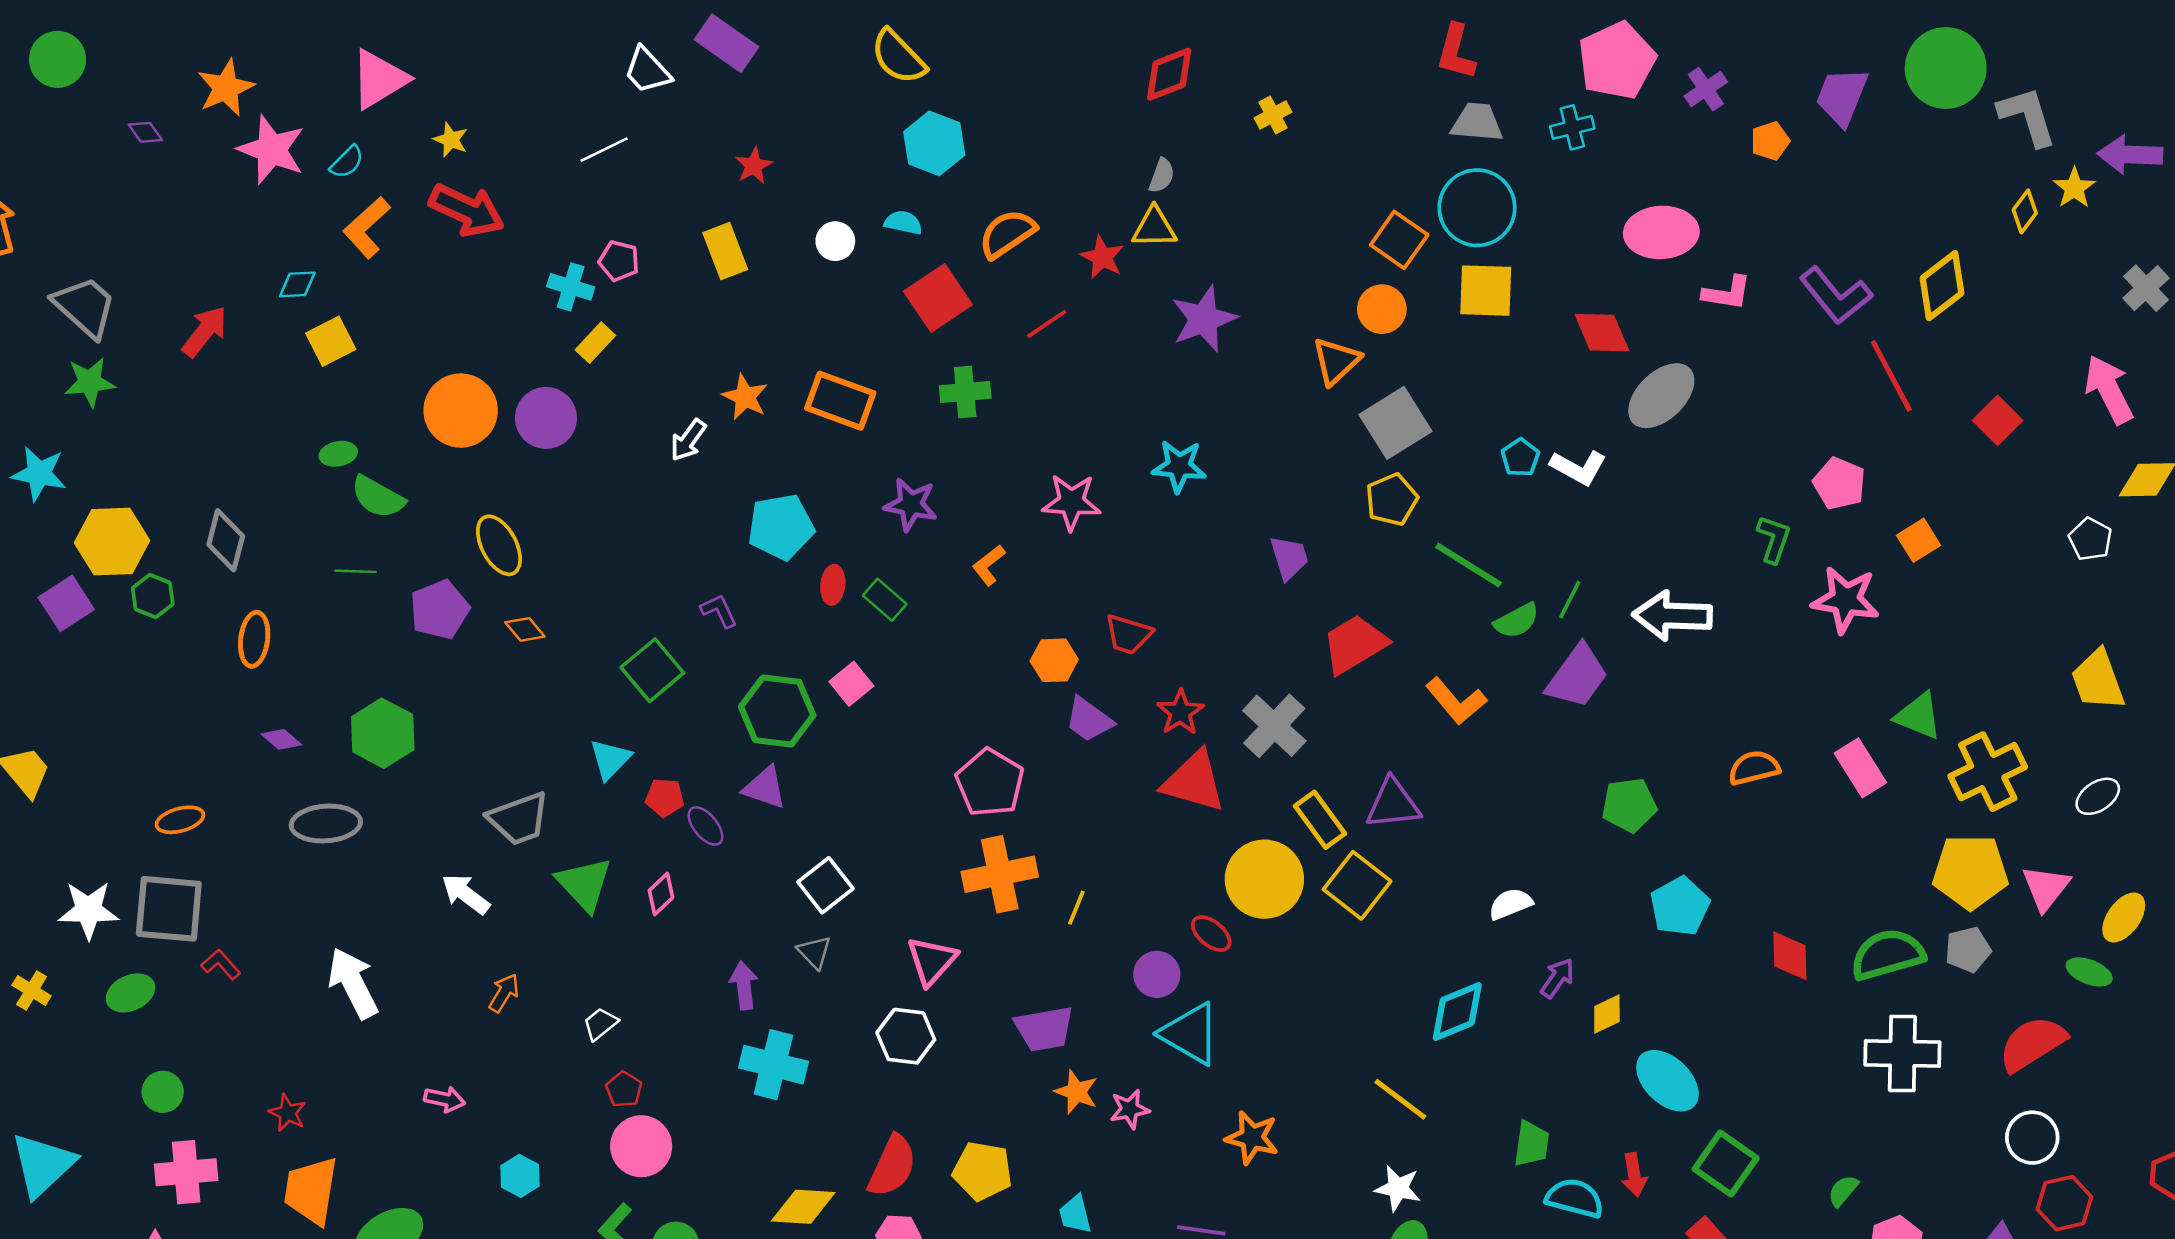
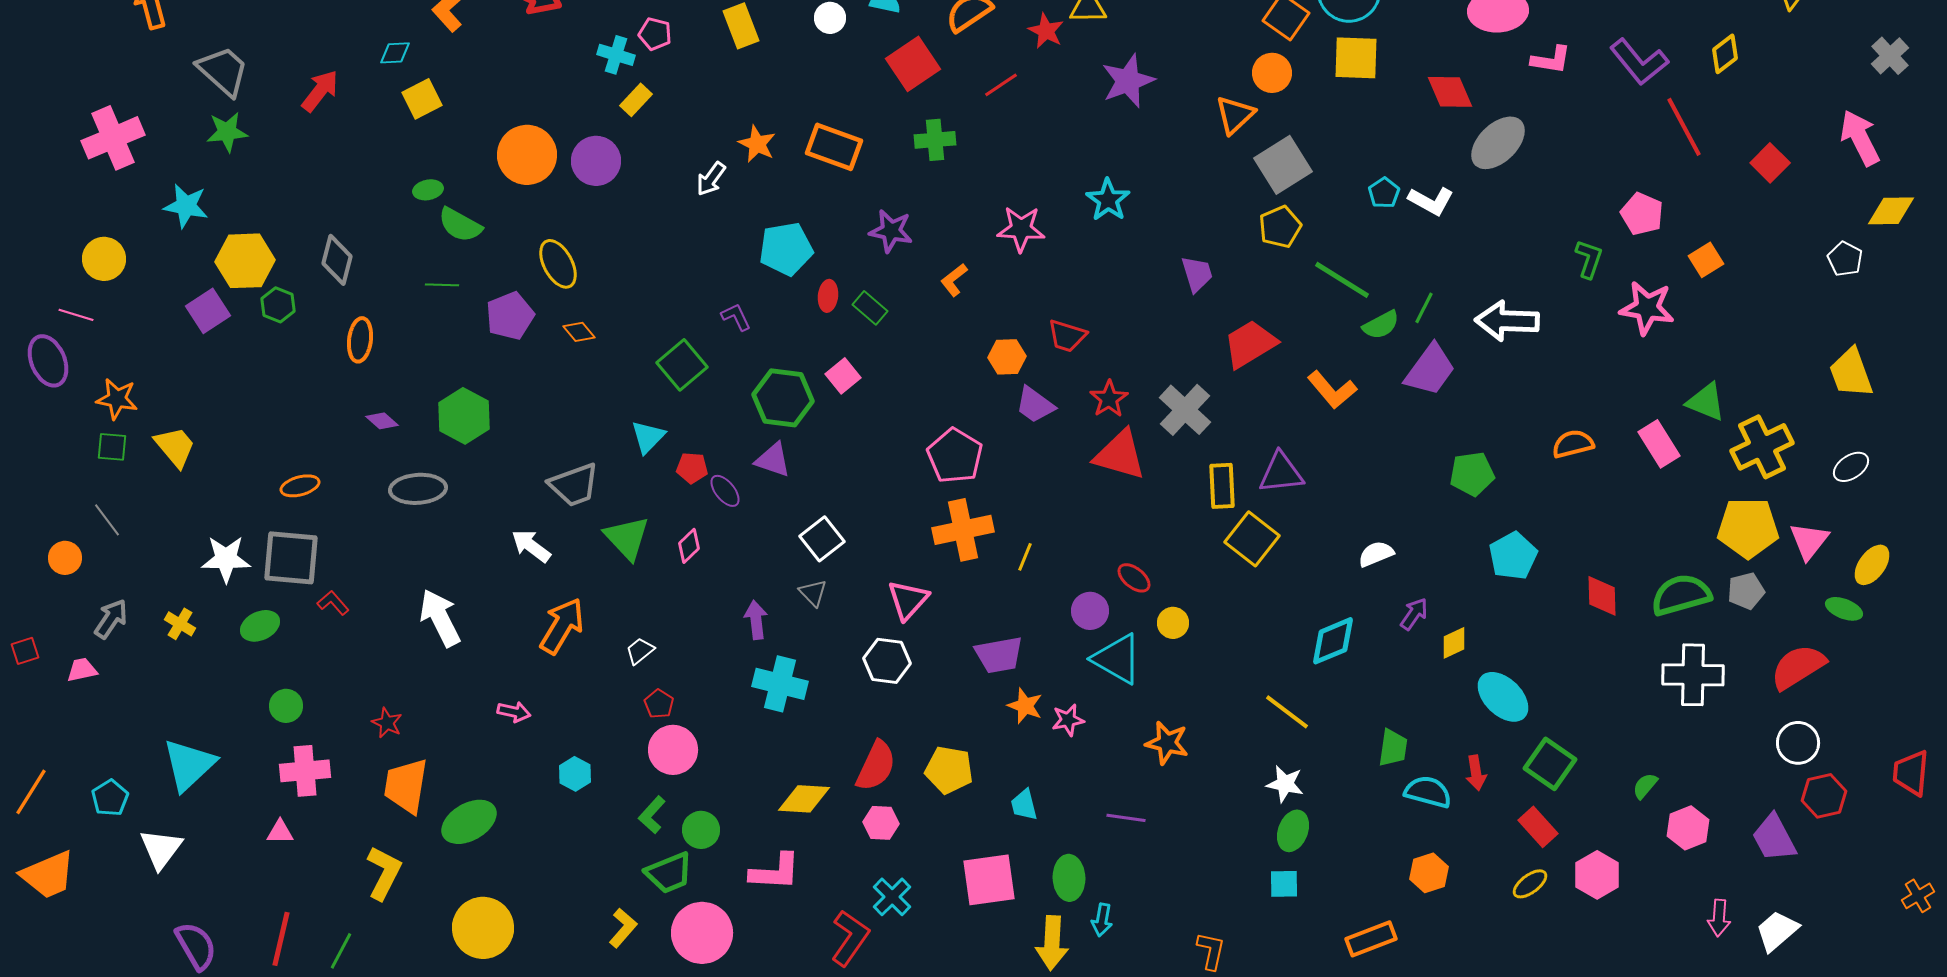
yellow diamond: (1942, 286) -> (1725, 54), size x0.7
cyan star: (1179, 466) -> (1108, 200), turned 30
yellow rectangle: (1320, 820) -> (1222, 486), turned 33
yellow circle: (1264, 879) -> (1173, 623), moved, size x0.5
orange arrow: (504, 993) -> (562, 626), size x1.8

